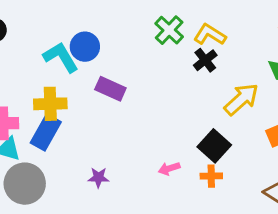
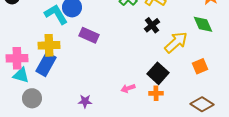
black cross: (205, 60) -> (152, 25), moved
purple star: (98, 178) -> (85, 101), moved
gray circle: (25, 184) -> (32, 98), size x0.7

